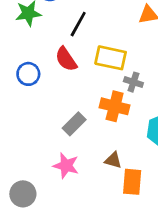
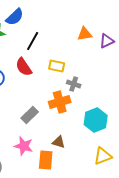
yellow rectangle: (111, 58) -> (57, 66), size x0.7
orange cross: (115, 106) -> (60, 102), turned -30
orange rectangle: (132, 182) -> (46, 160), moved

